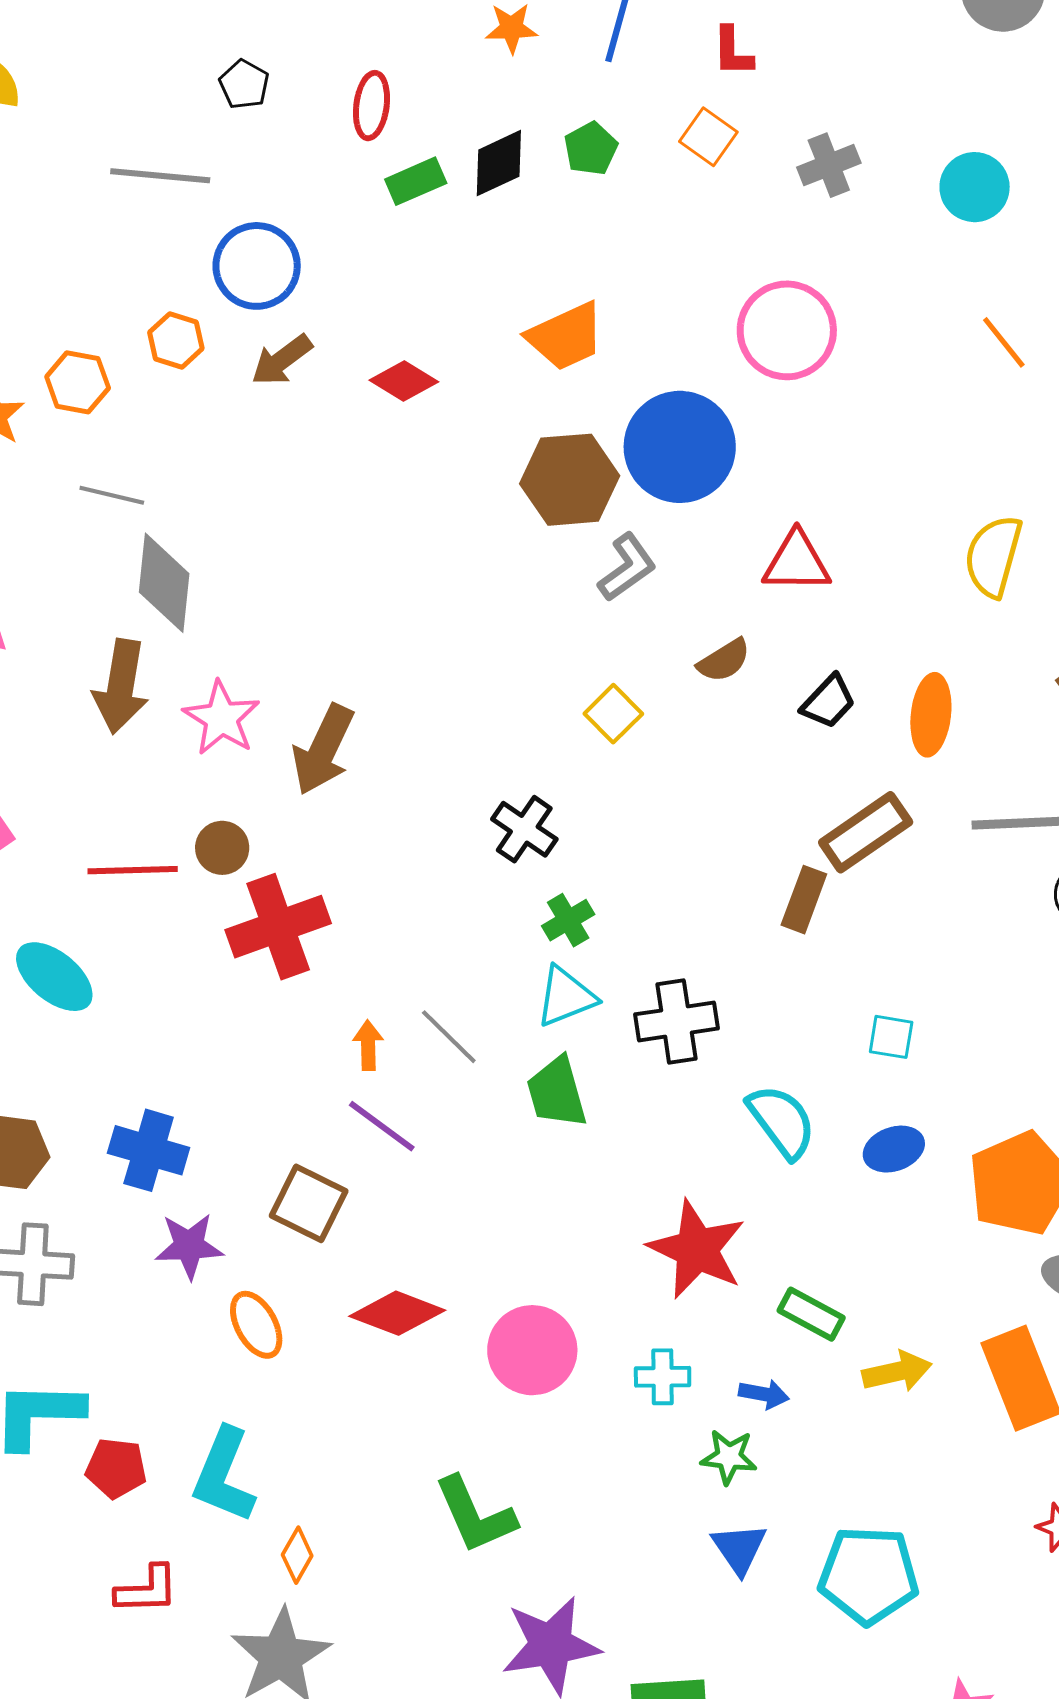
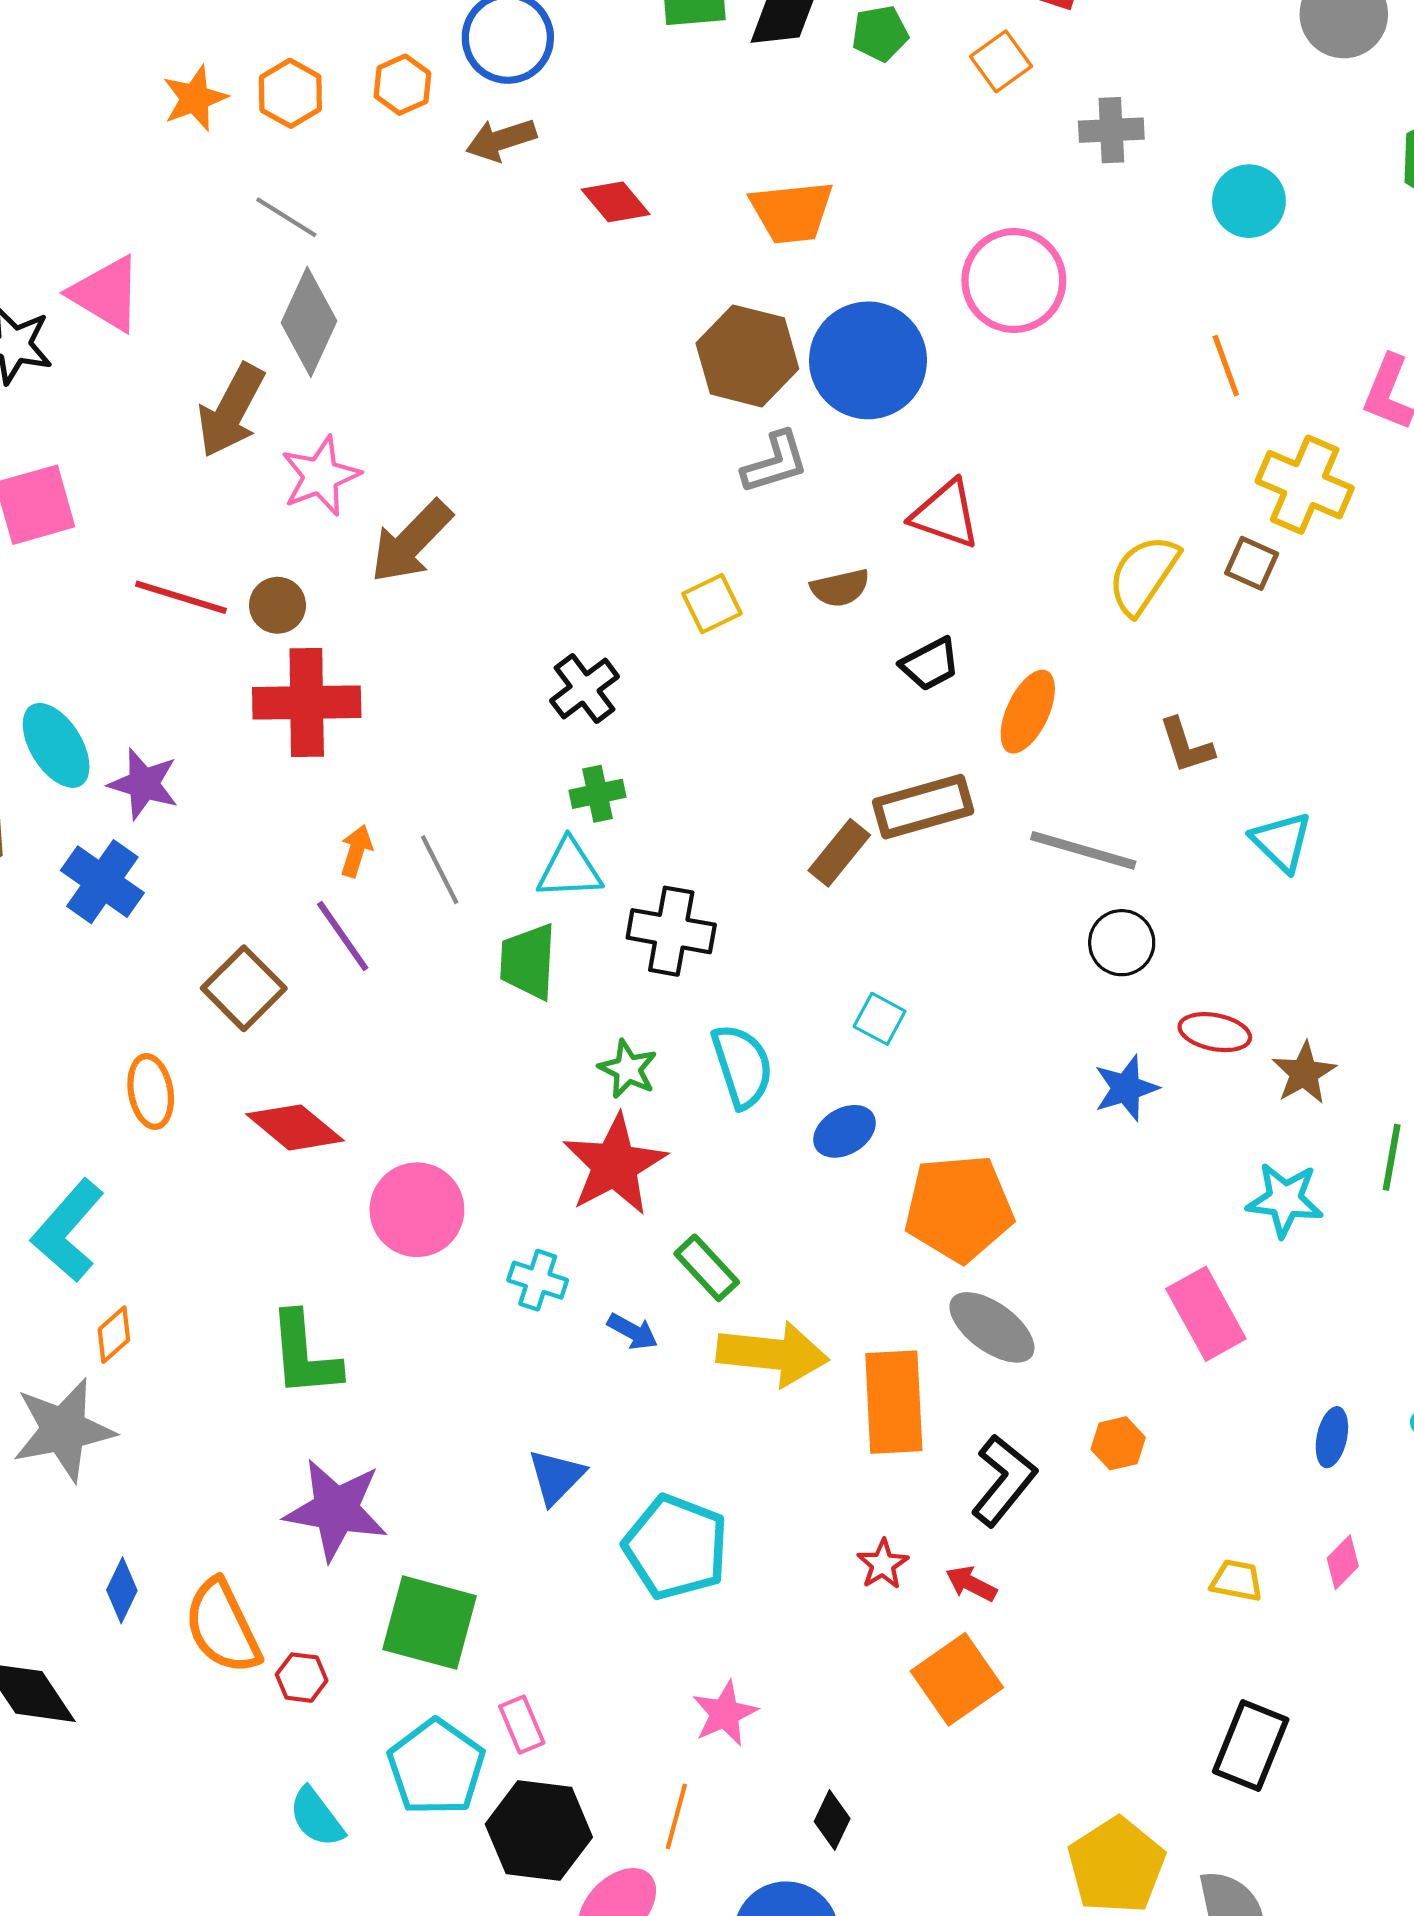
cyan ellipse: (54, 977) -> (56, 745), moved
blue ellipse: (894, 1149) -> (845, 1131), turned -30
purple star: (189, 1246) -> (144, 784), moved
yellow arrow: (897, 1372) -> (773, 1354), size x1.5
green star: (729, 1457) -> (628, 1069), moved

